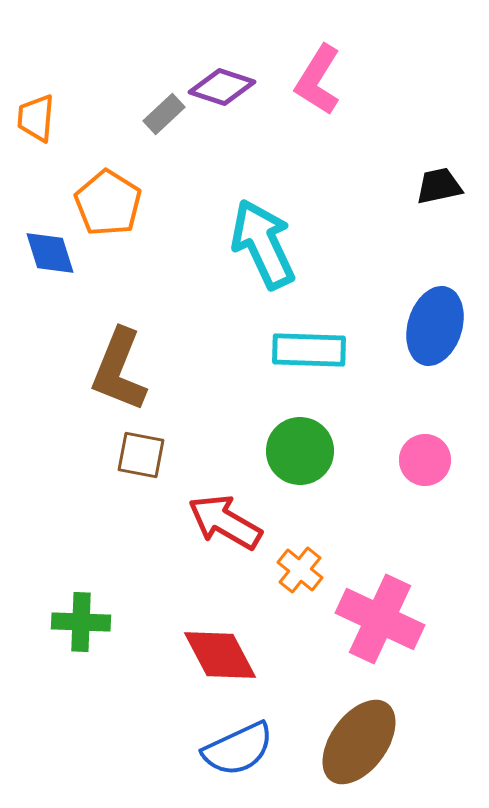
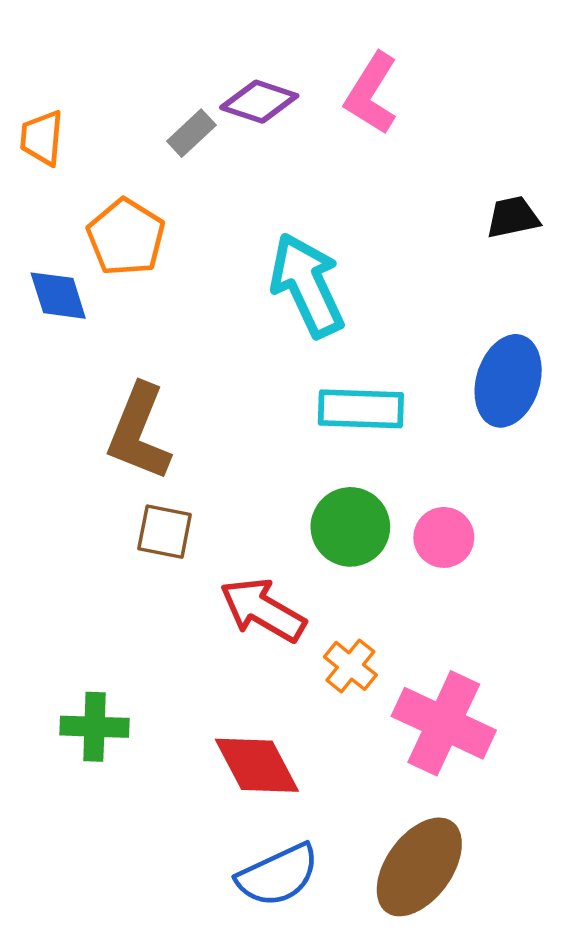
pink circle: (425, 460) -> (444, 537), moved

